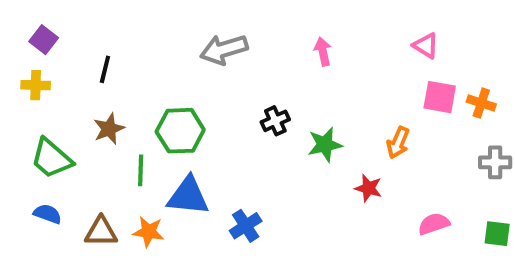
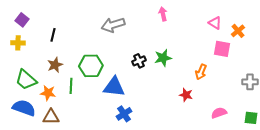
pink arrow: (323, 51) -> (163, 14), moved
orange cross: (481, 103) -> (238, 31), moved, turned 32
green star: (325, 145) -> (163, 58), moved
blue triangle: (188, 196) -> (114, 87), moved
blue semicircle: (48, 214) -> (24, 108), size x1.6
orange star: (149, 232) -> (48, 93), moved

